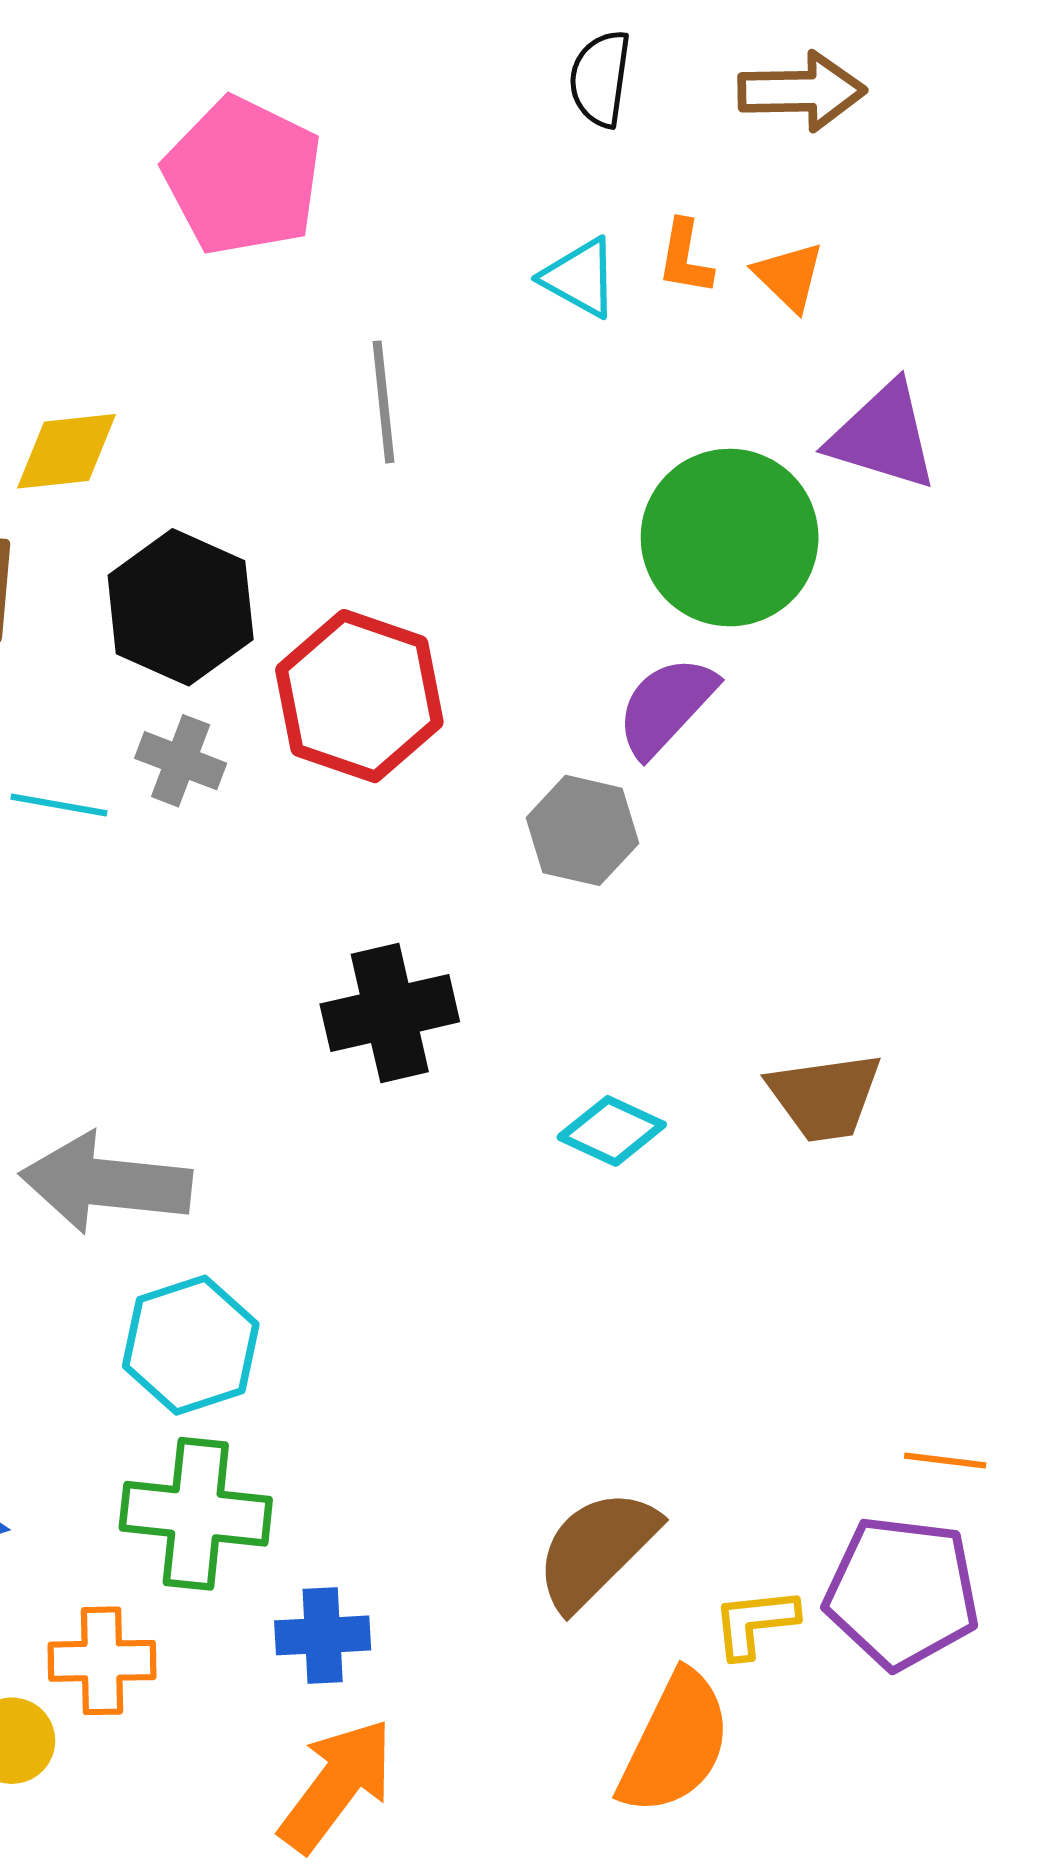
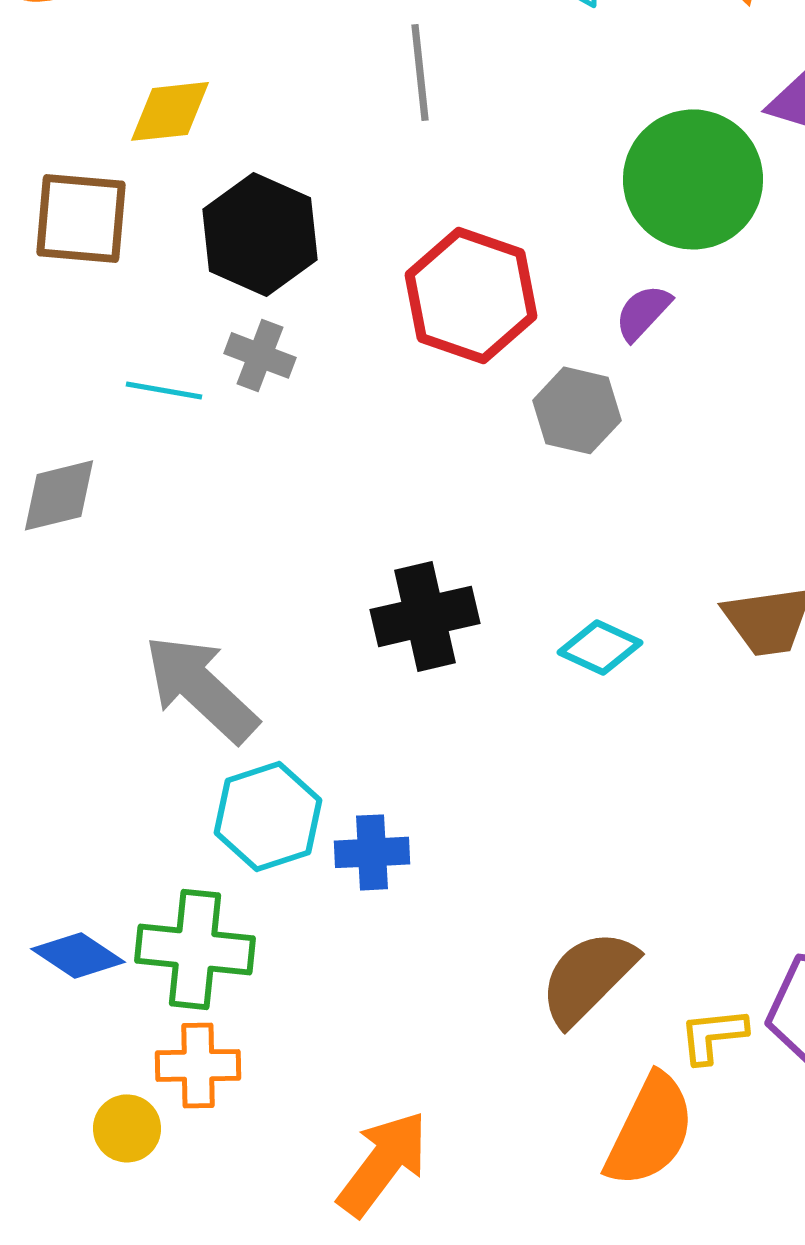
red hexagon: (359, 696) -> (471, 295), moved
purple semicircle: (666, 706) -> (643, 312), size x0.7
black cross: (390, 1013) -> (425, 616), moved
gray arrow: (106, 1183) -> (201, 688), turned 37
green cross: (196, 1514) -> (195, 949), moved
blue cross: (323, 1635) -> (372, 852), moved

